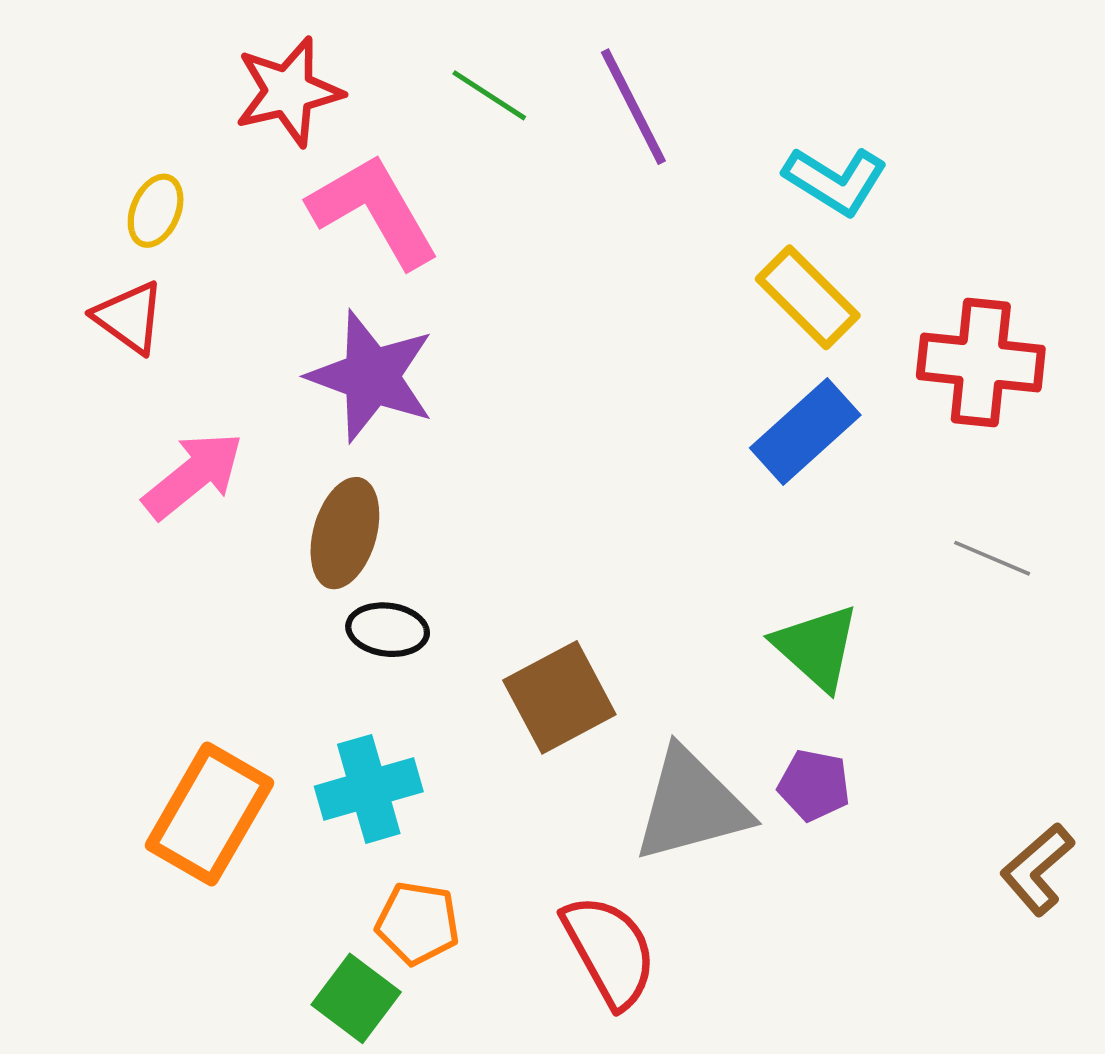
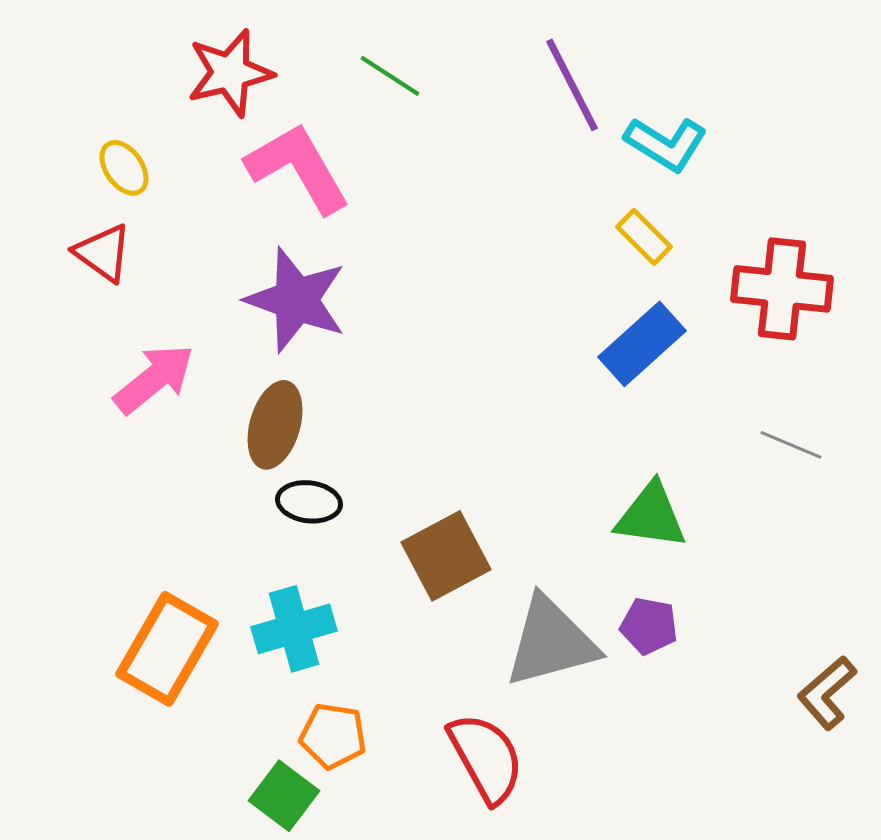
purple line: (633, 107) -> (572, 85), moved
yellow ellipse: (156, 211) -> (124, 168), turned -58
yellow rectangle: (808, 297) -> (644, 237), size x0.7
green triangle: (817, 647) -> (651, 516), turned -34

